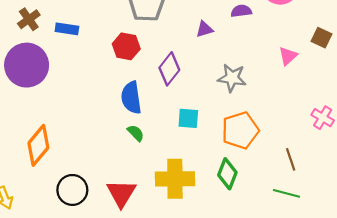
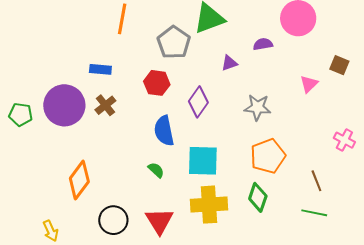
brown cross: (29, 19) -> (105, 105), moved
cyan square: (188, 118) -> (203, 161), moved, size x1.6
green semicircle: (136, 133) -> (156, 170), moved

